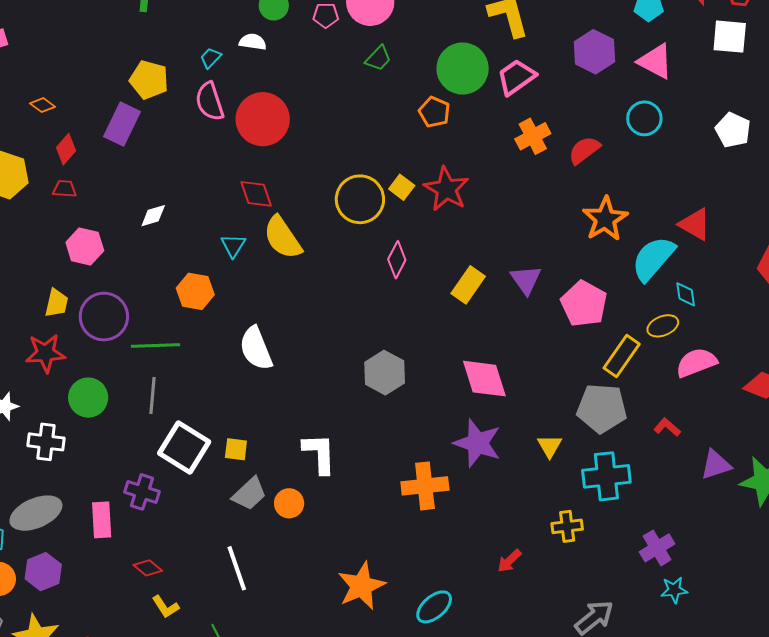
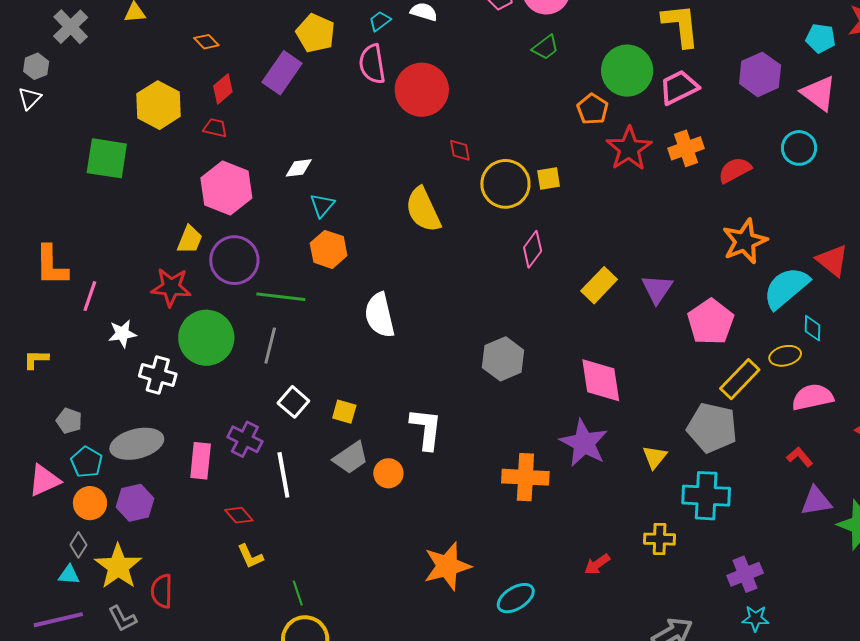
yellow square: (402, 187) -> (549, 178), turned 35
red star: (446, 189) -> (629, 149), moved
red diamond: (256, 194) -> (460, 150), moved, size x0.7
cyan triangle: (233, 246) -> (322, 205), moved
pink hexagon: (85, 247) -> (226, 188), size x1.4
green circle: (88, 398) -> (206, 338), size x1.4
red L-shape: (667, 427) -> (800, 457), moved
white square: (184, 448) -> (293, 402), size x0.6
white line: (237, 568) -> (283, 475), moved

